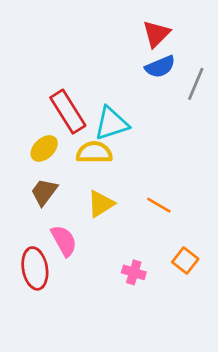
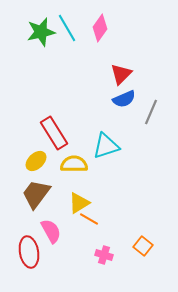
cyan triangle: (111, 123) -> (106, 146), moved
brown trapezoid: (44, 192) -> (36, 194), size x1.4
orange line: (159, 205) -> (89, 219), moved

